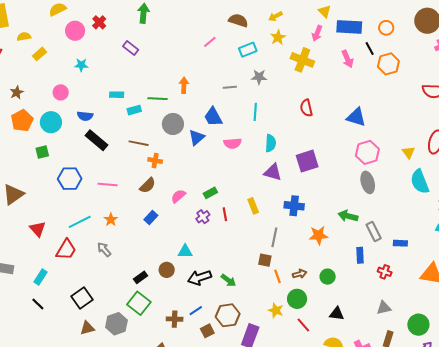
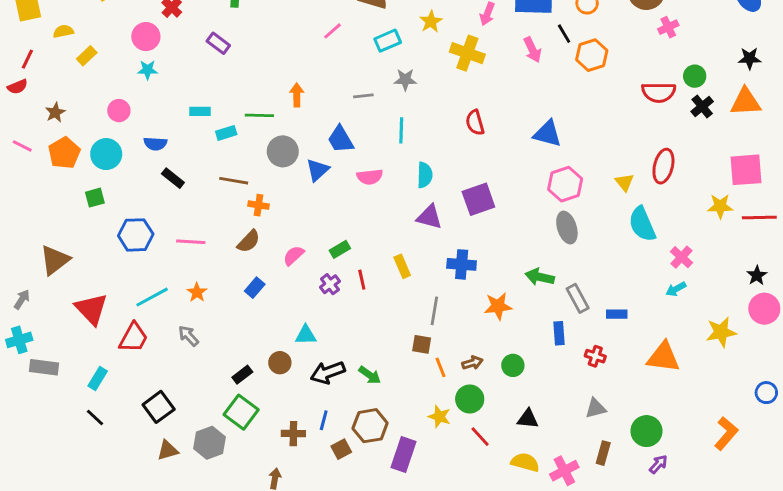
pink circle: (75, 31) -> (146, 37), moved
black rectangle: (97, 140) -> (173, 178), size x0.7
red triangle: (38, 229) -> (91, 309), size x1.4
blue line: (196, 311) -> (324, 420), turned -40

